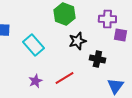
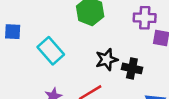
black star: (77, 41) -> (107, 60), moved

